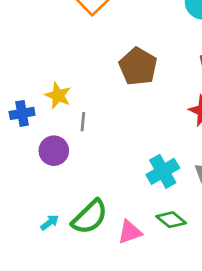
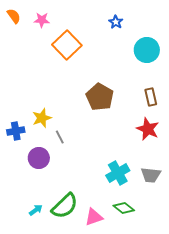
yellow star: (58, 95) -> (42, 118), turned 30
gray line: (83, 122) -> (60, 137), turned -32

